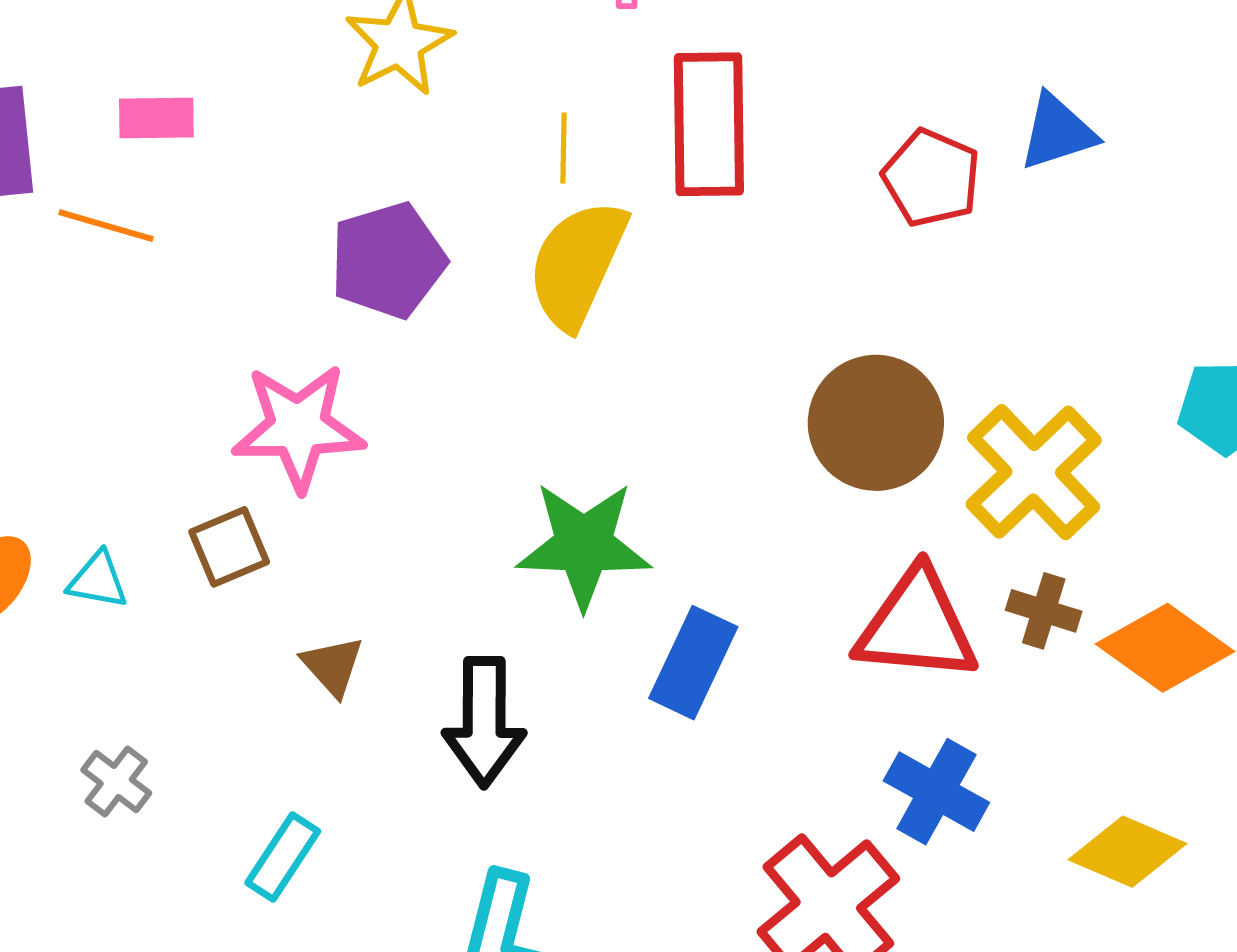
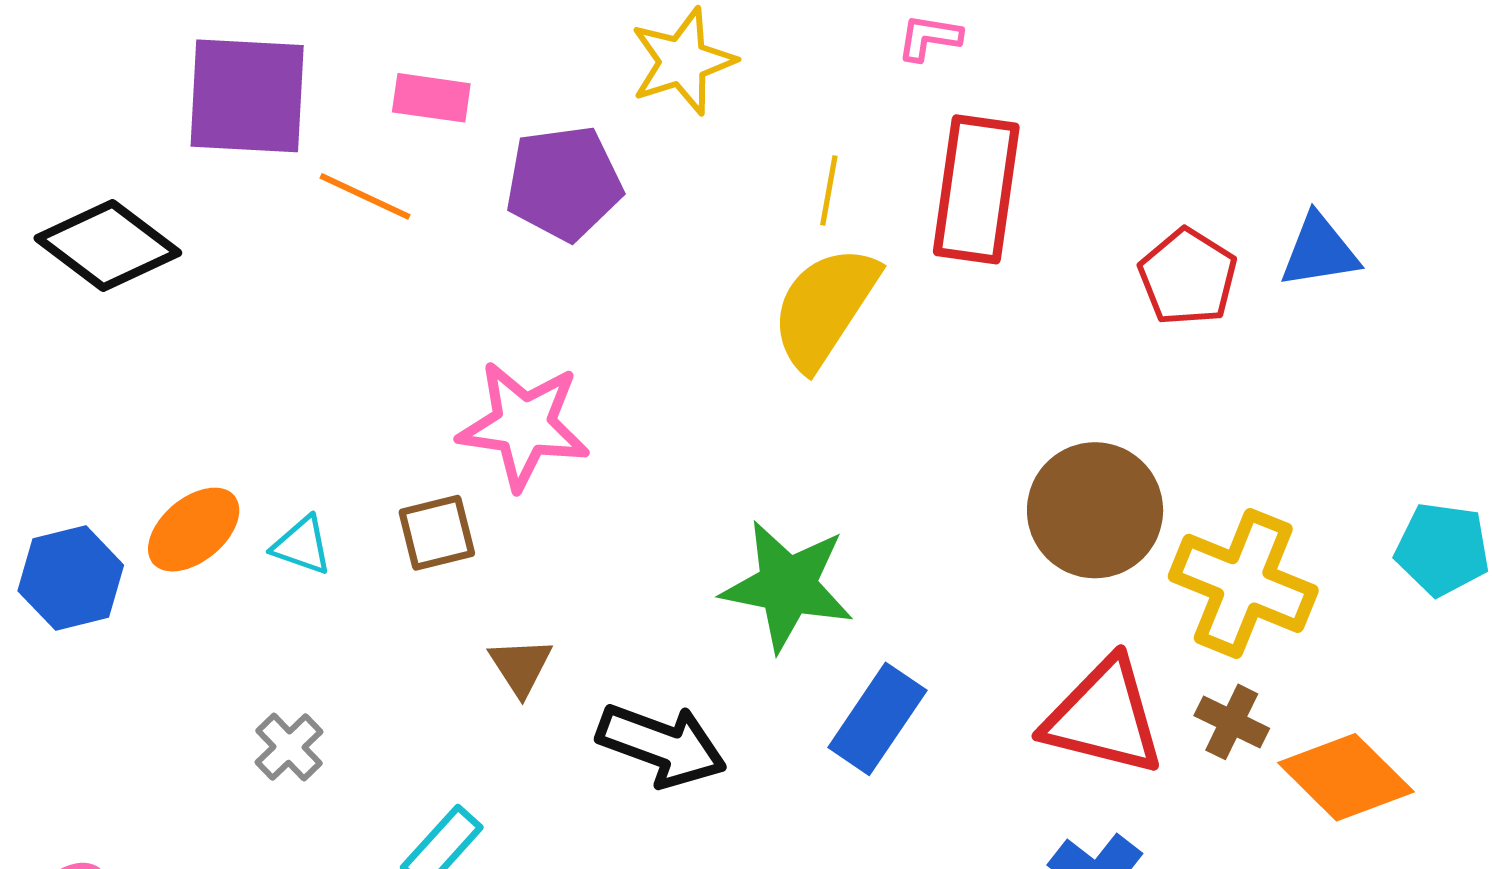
purple pentagon: (388, 260) -> (564, 183), moved
yellow cross: (1034, 472) -> (1243, 583), turned -33
black arrow: (484, 722) -> (662, 745), turned -79

